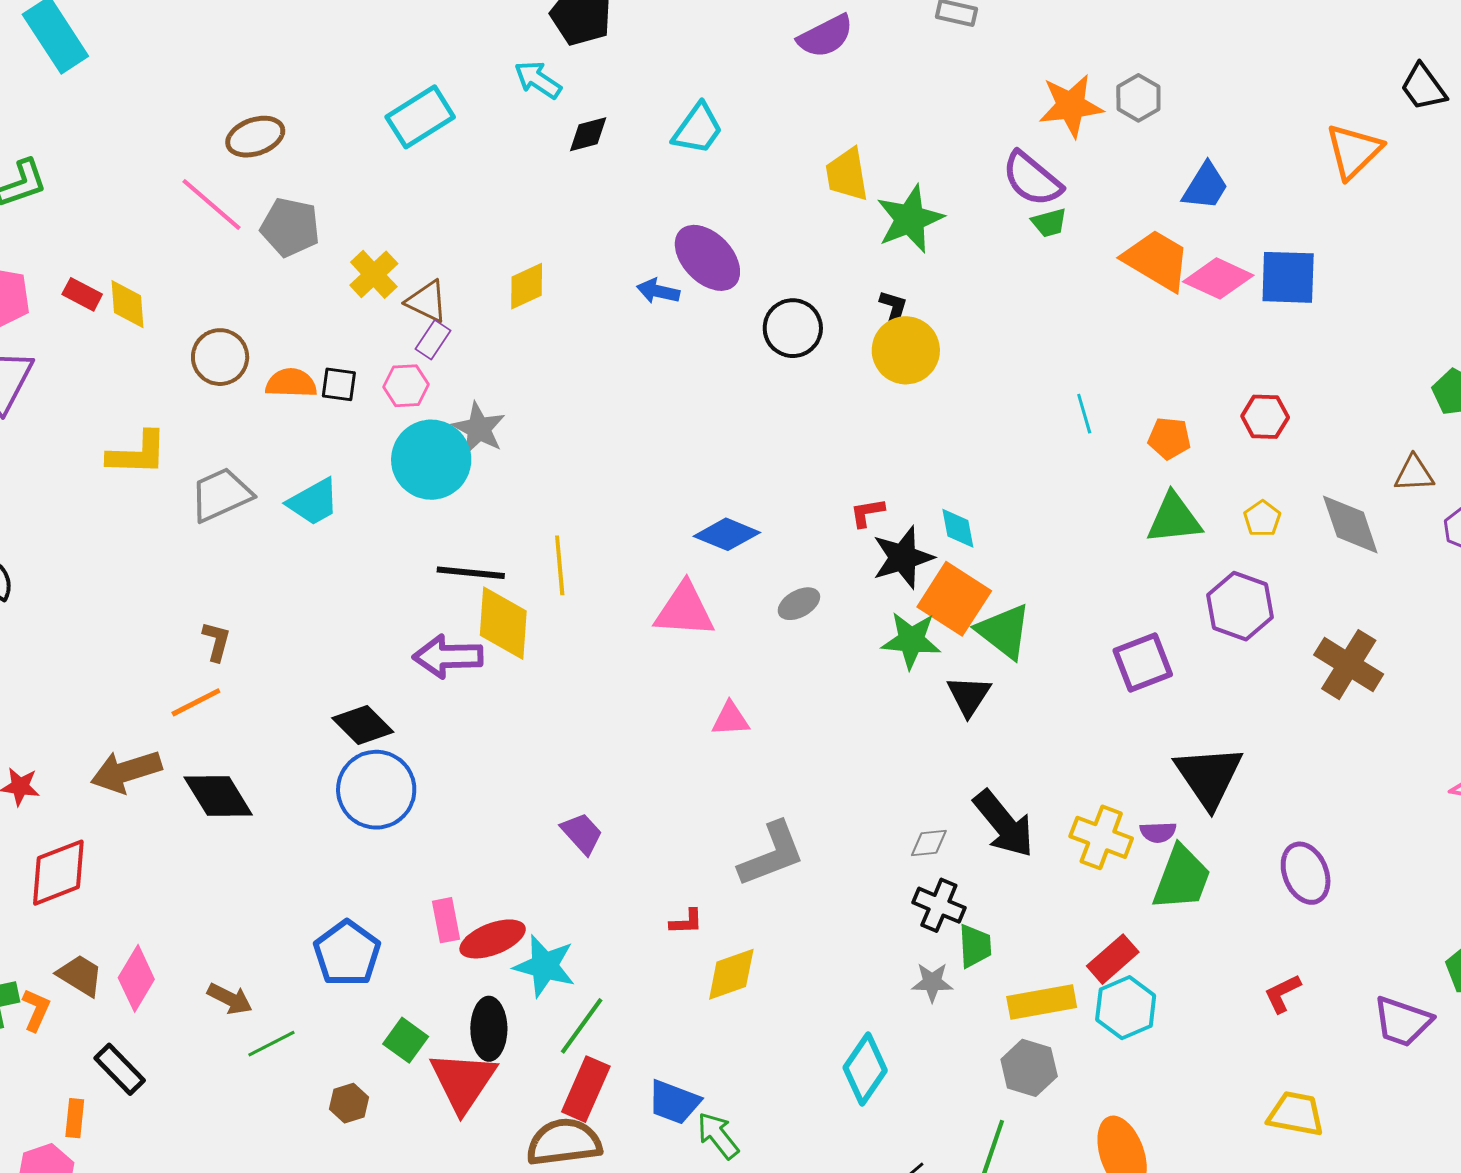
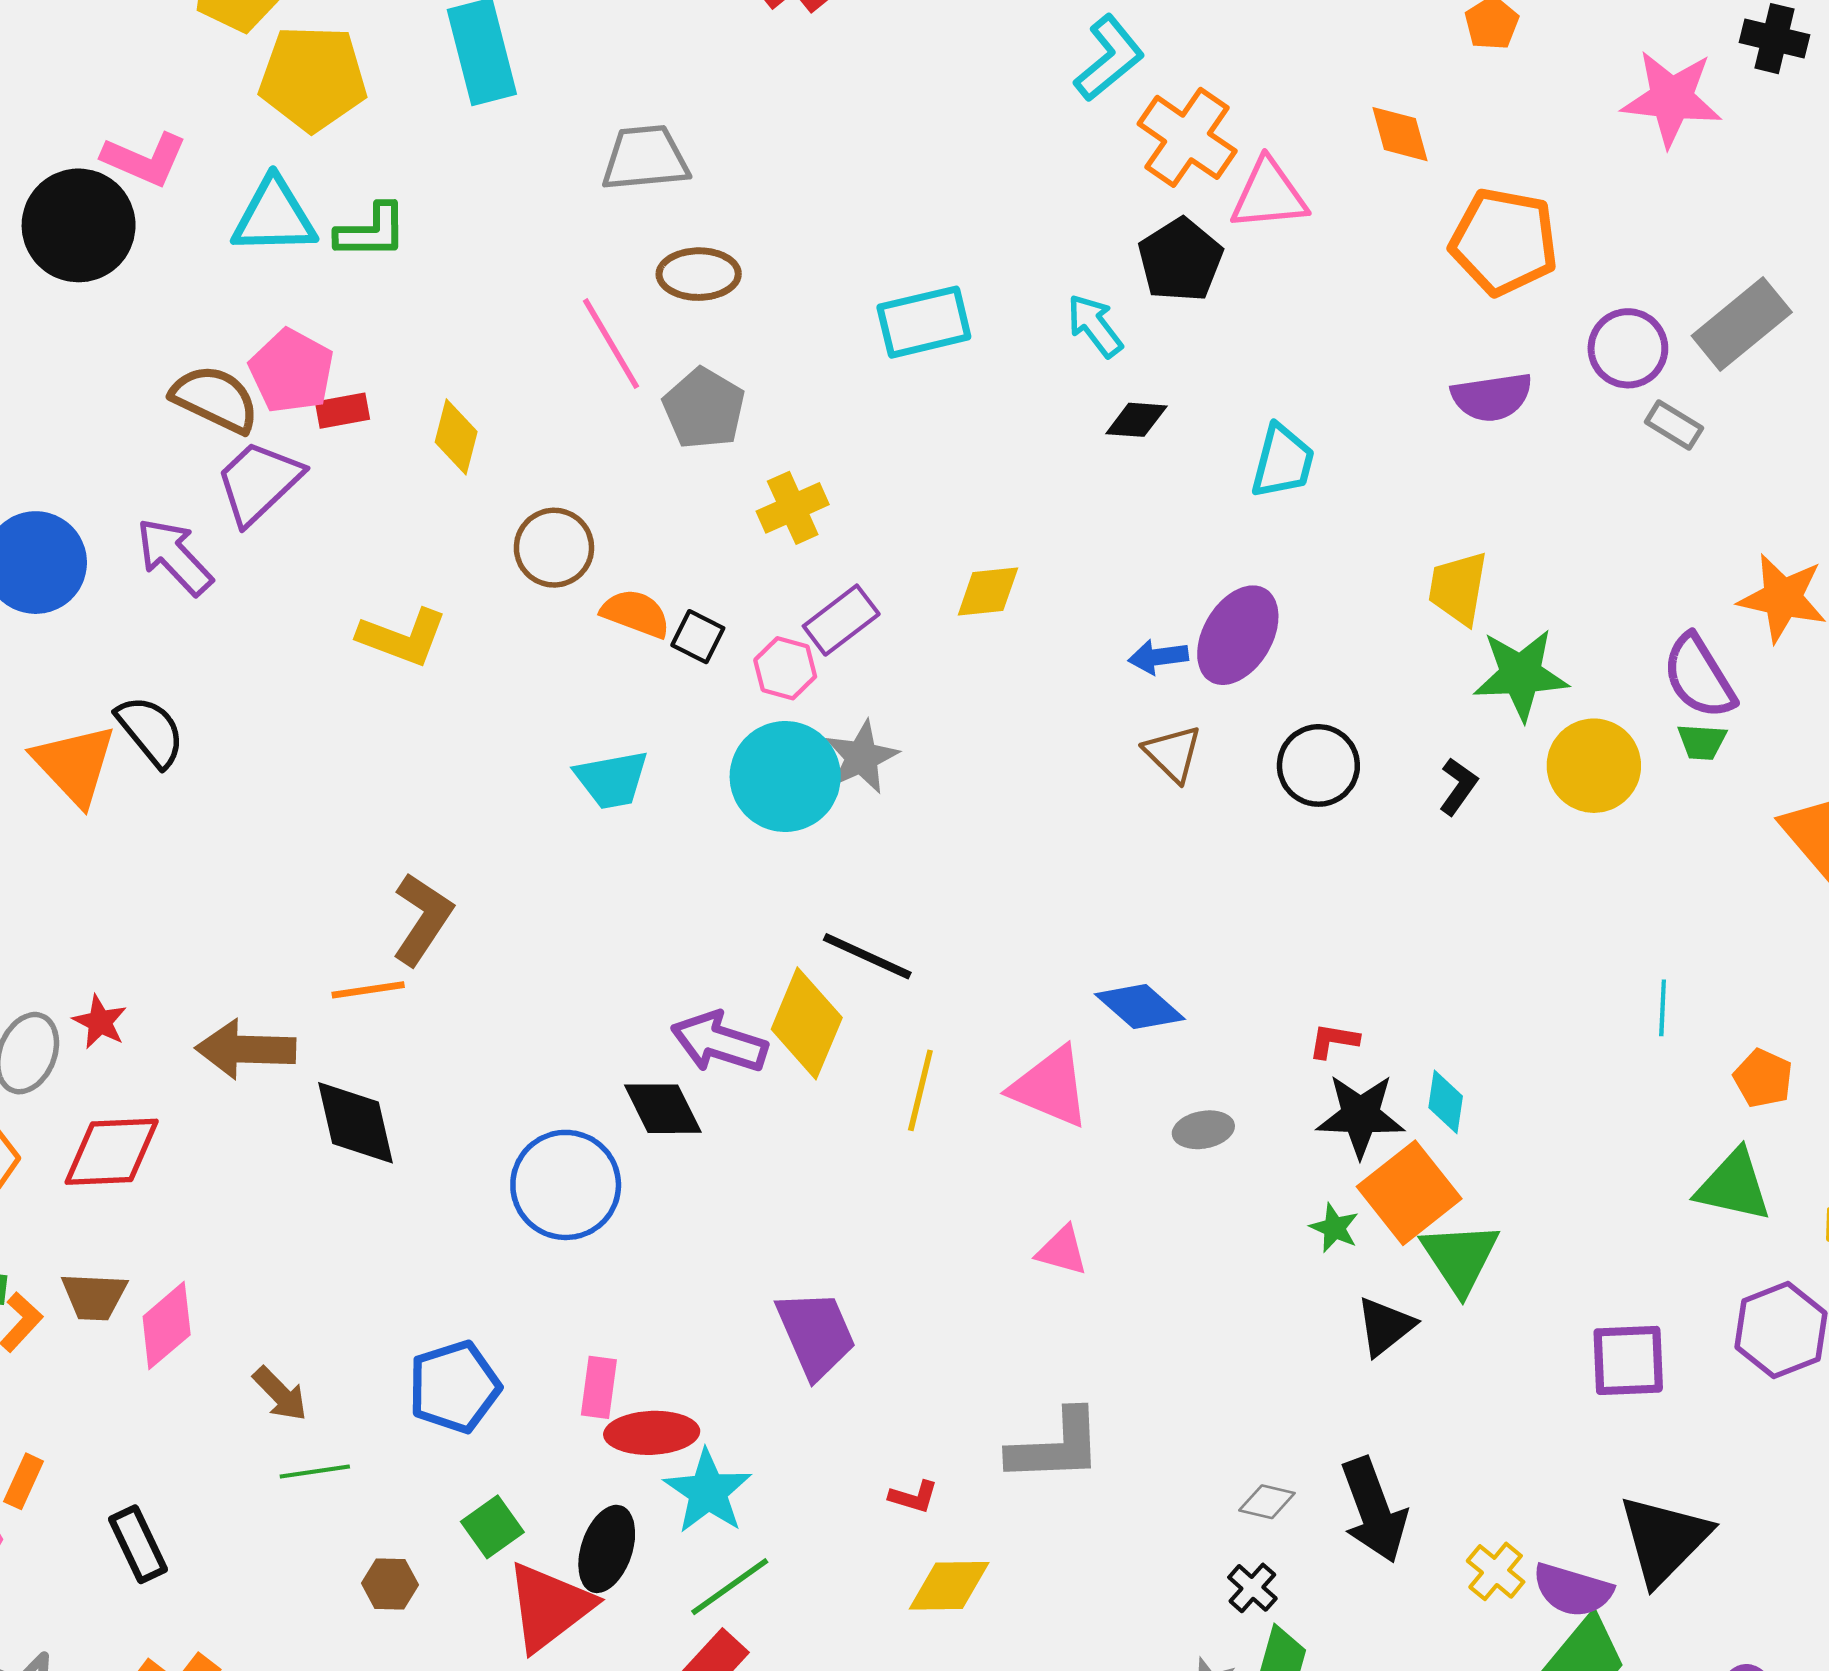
cyan trapezoid: (698, 129) -> (1283, 461), turned -40
purple ellipse: (707, 258) -> (1238, 635), turned 56
blue arrow: (658, 291) -> (1158, 657), turned -39
red rectangle: (82, 294) -> (342, 411), moved, turned -57
brown triangle: (427, 301) -> (1173, 754), moved
purple rectangle: (433, 340) -> (841, 620), size x1.4
yellow circle: (906, 350) -> (1594, 766), moved
gray trapezoid: (221, 495) -> (645, 158), moved
yellow line: (560, 565) -> (920, 1090), moved
black line: (471, 573) -> (867, 956), moved
green star: (911, 640) -> (1334, 1228), size x0.6
brown L-shape: (216, 641) -> (422, 919), size x1.6
black diamond: (363, 725) -> (663, 1109), moved
purple semicircle: (1158, 832) -> (1573, 1590), size x1.6
purple trapezoid: (582, 833) -> (816, 1334), size x1.5
yellow cross: (1101, 837) -> (1496, 1571), size x0.7
black cross: (939, 905) -> (1252, 1588), size x0.7
brown trapezoid: (80, 975) -> (94, 1296), turned 132
black rectangle: (120, 1069) -> (138, 1544), moved

